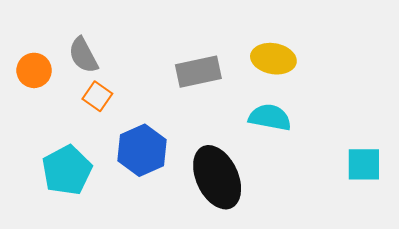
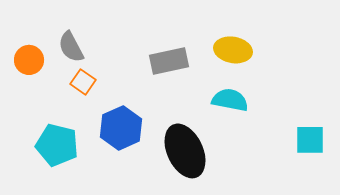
cyan pentagon: (67, 170) -> (57, 145), turned -30

